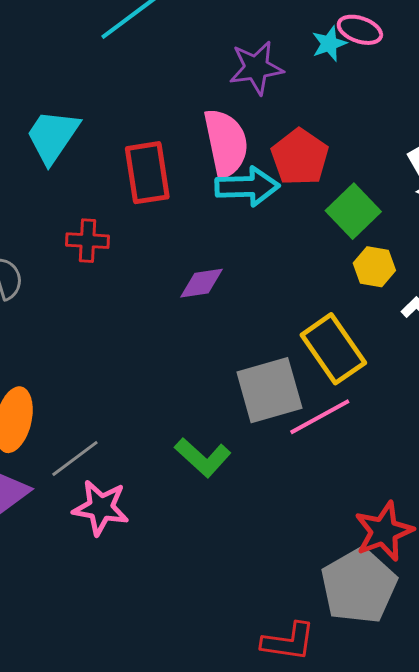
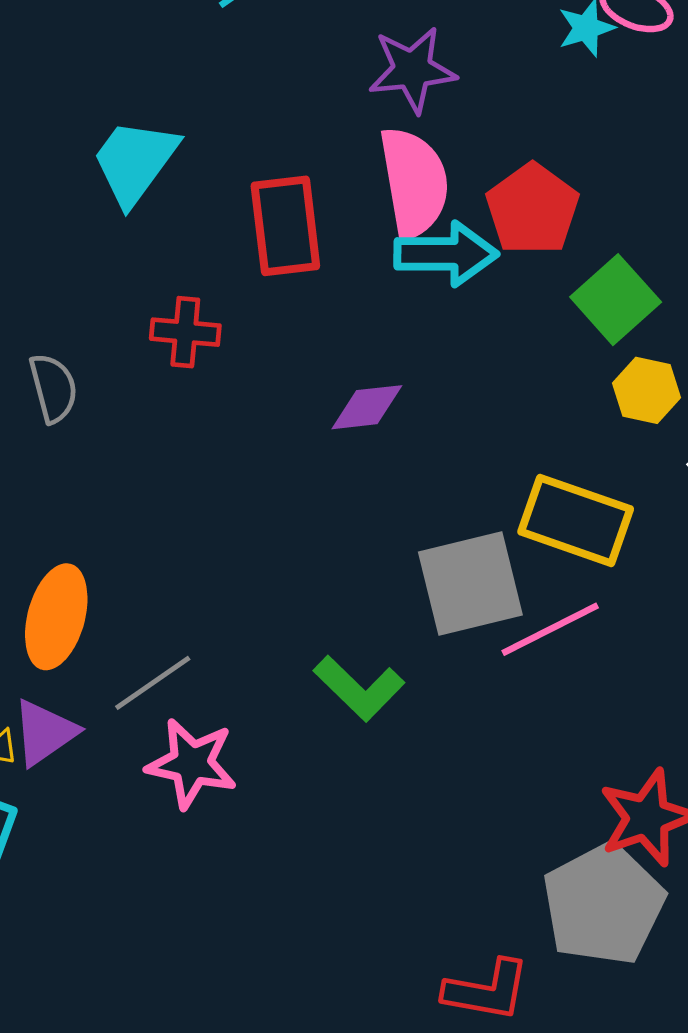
purple star: (256, 68) -> (412, 70), moved
yellow rectangle: (333, 349) -> (576, 520), turned -38

